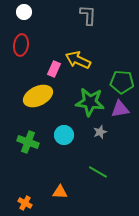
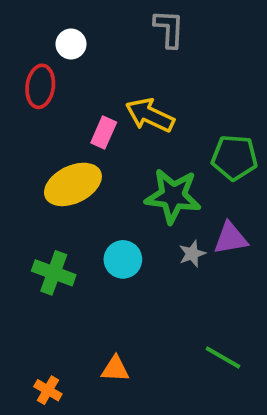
white circle: (24, 12) -> (71, 44), moved
purple triangle: (120, 109) -> (231, 238), moved
green line: (98, 172) -> (223, 357), moved

